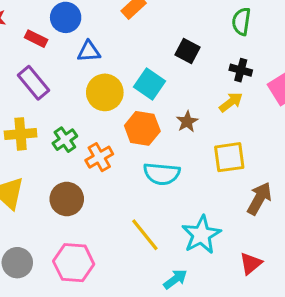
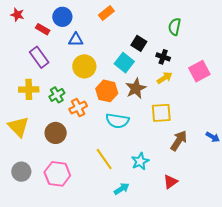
black cross: (241, 70) -> (163, 57), moved
cyan square: (150, 84) -> (124, 63), moved
brown star: (187, 122) -> (136, 88), size x1.5
cyan star: (201, 235) -> (140, 161), size x0.7

